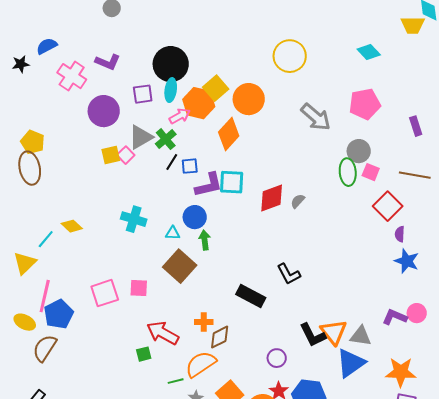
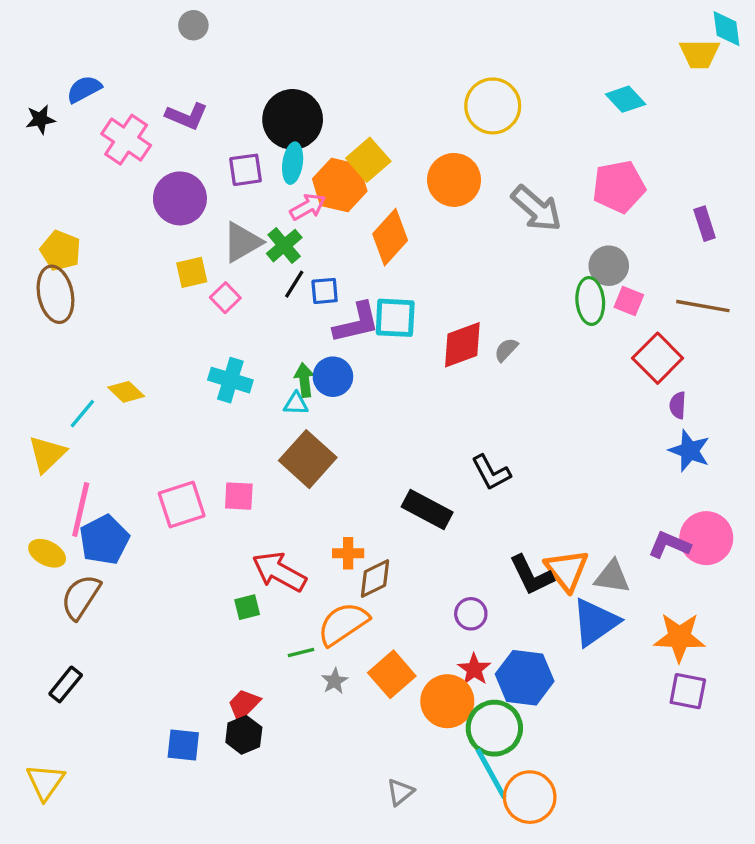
orange circle: (249, 99) -> (454, 180), moved
pink square: (126, 155) -> (225, 298), moved
green arrow: (205, 240) -> (304, 380), moved
pink circle: (417, 313) -> (706, 538), size x1.6

